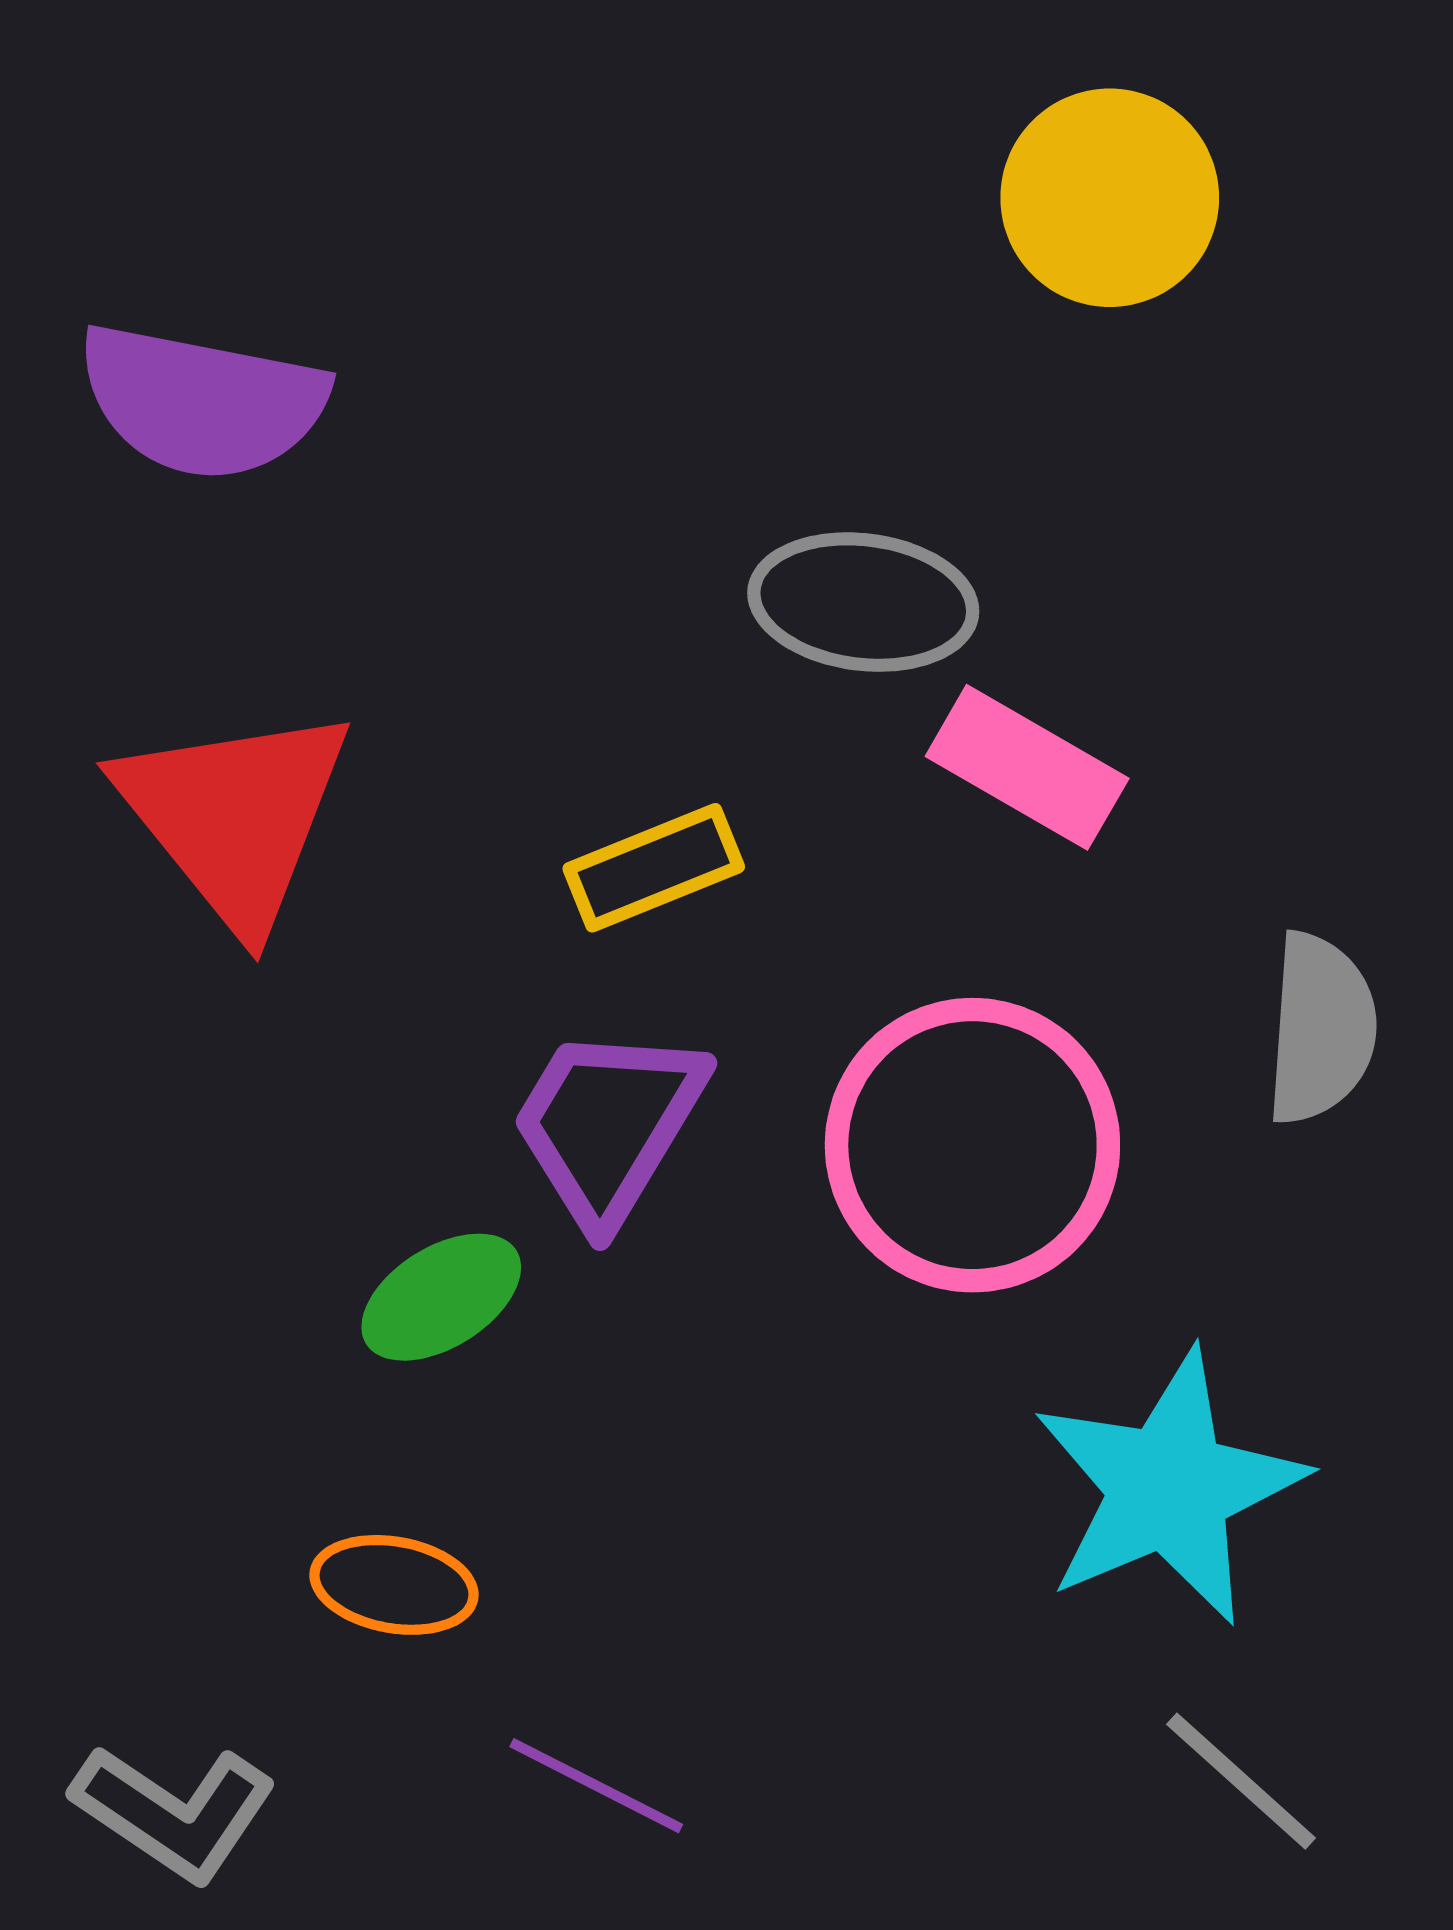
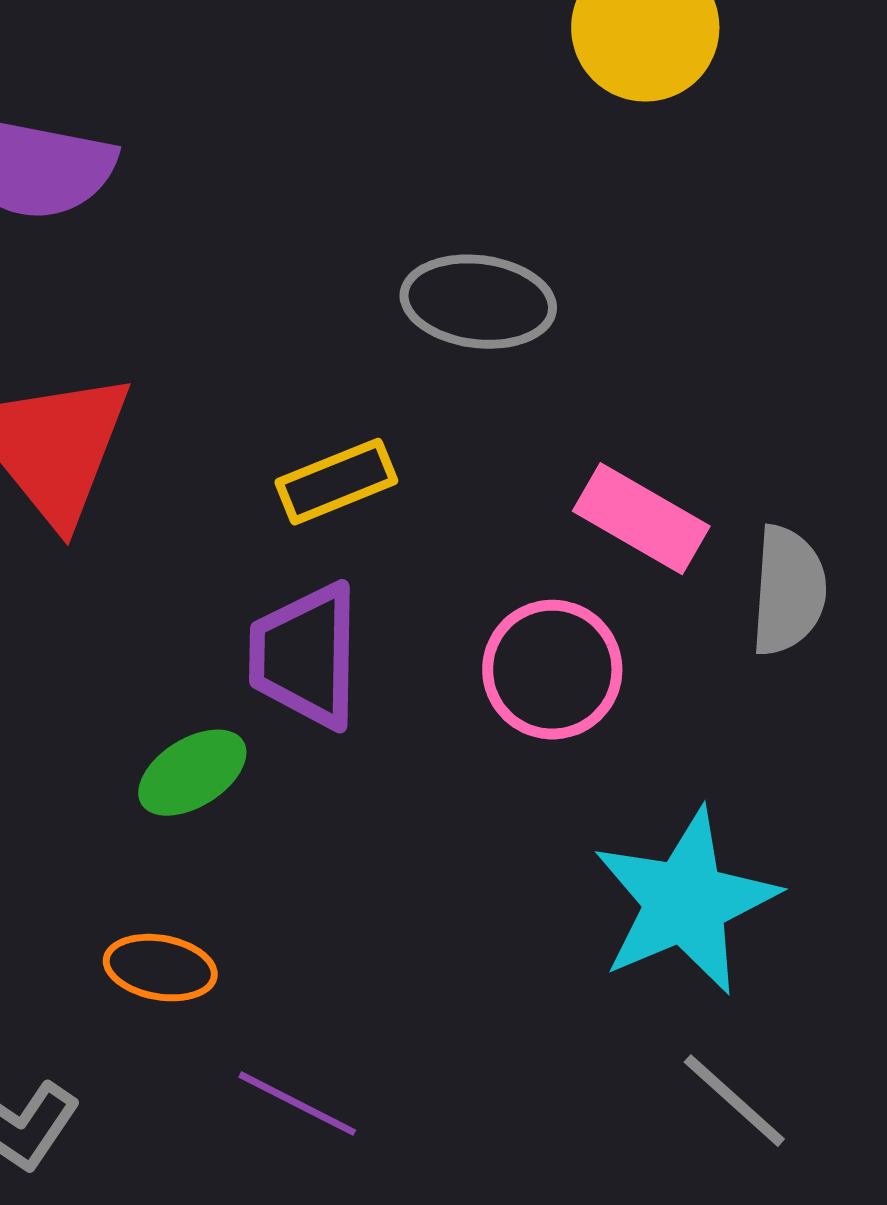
pink rectangle: (1027, 767) -> (641, 519), moved
purple trapezoid: (608, 1124) -> (305, 656), turned -30
pink circle: (972, 1145) -> (552, 670), size x0.7

